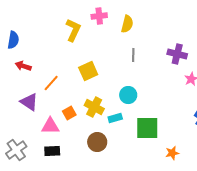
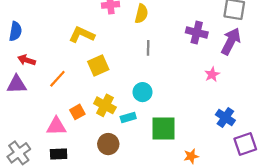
yellow L-shape: (73, 30) -> (82, 35), moved, turned -90
purple cross: (177, 54) -> (197, 32), moved
purple triangle: (29, 102) -> (17, 84), moved, turned -36

